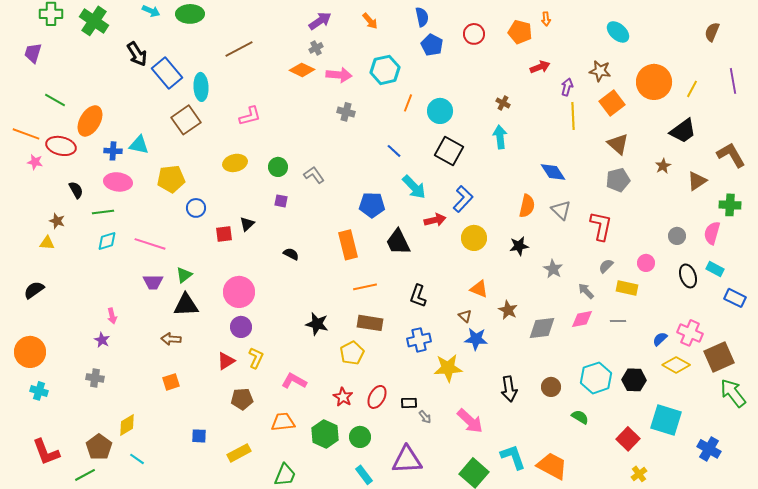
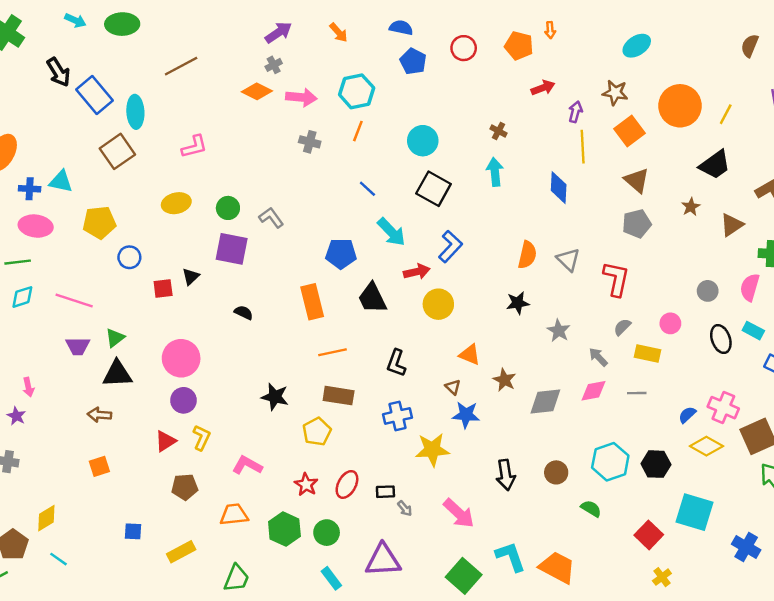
blue semicircle: (422, 17) -> (401, 28), turned -66
cyan ellipse: (618, 32) -> (637, 46), turned -75
orange line: (408, 103) -> (358, 131), moved
blue diamond: (553, 172) -> (559, 188), moved, turned 36
purple square: (281, 201) -> (232, 249), size x2.0
yellow circle: (474, 238) -> (438, 304), moved

